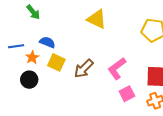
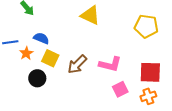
pink L-shape: (117, 68) -> (110, 64), turned -130
black circle: (29, 80) -> (37, 78), moved

